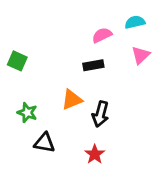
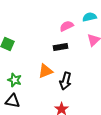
black triangle: (44, 143) -> (13, 101), moved

